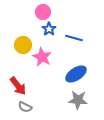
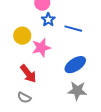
pink star: (42, 57) -> (41, 48), turned 30
red arrow: (18, 86) -> (28, 74), moved

